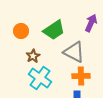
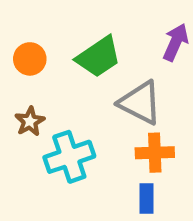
brown star: (33, 56) -> (30, 121), moved
cyan cross: (40, 78) -> (69, 157), turned 35

